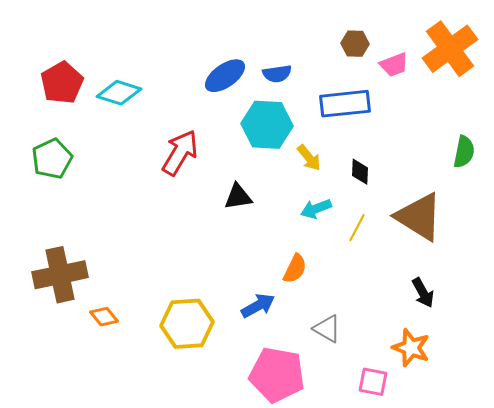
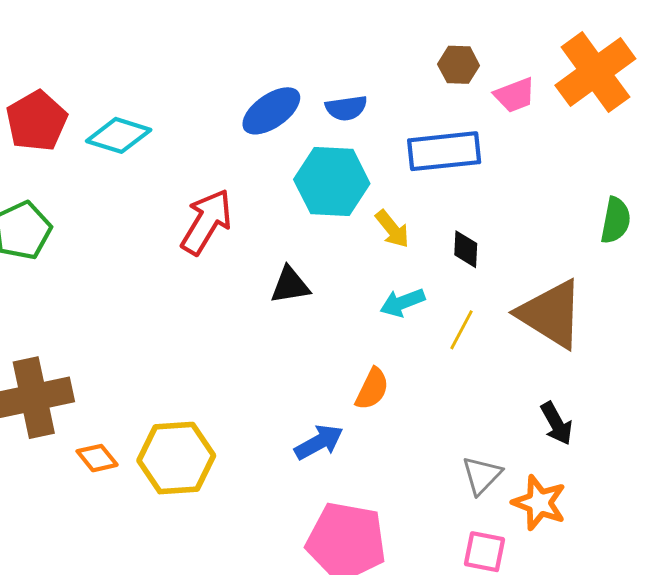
yellow hexagon: (187, 324) -> (176, 458), moved
gray triangle: (327, 329) -> (482, 475), moved, turned 44

